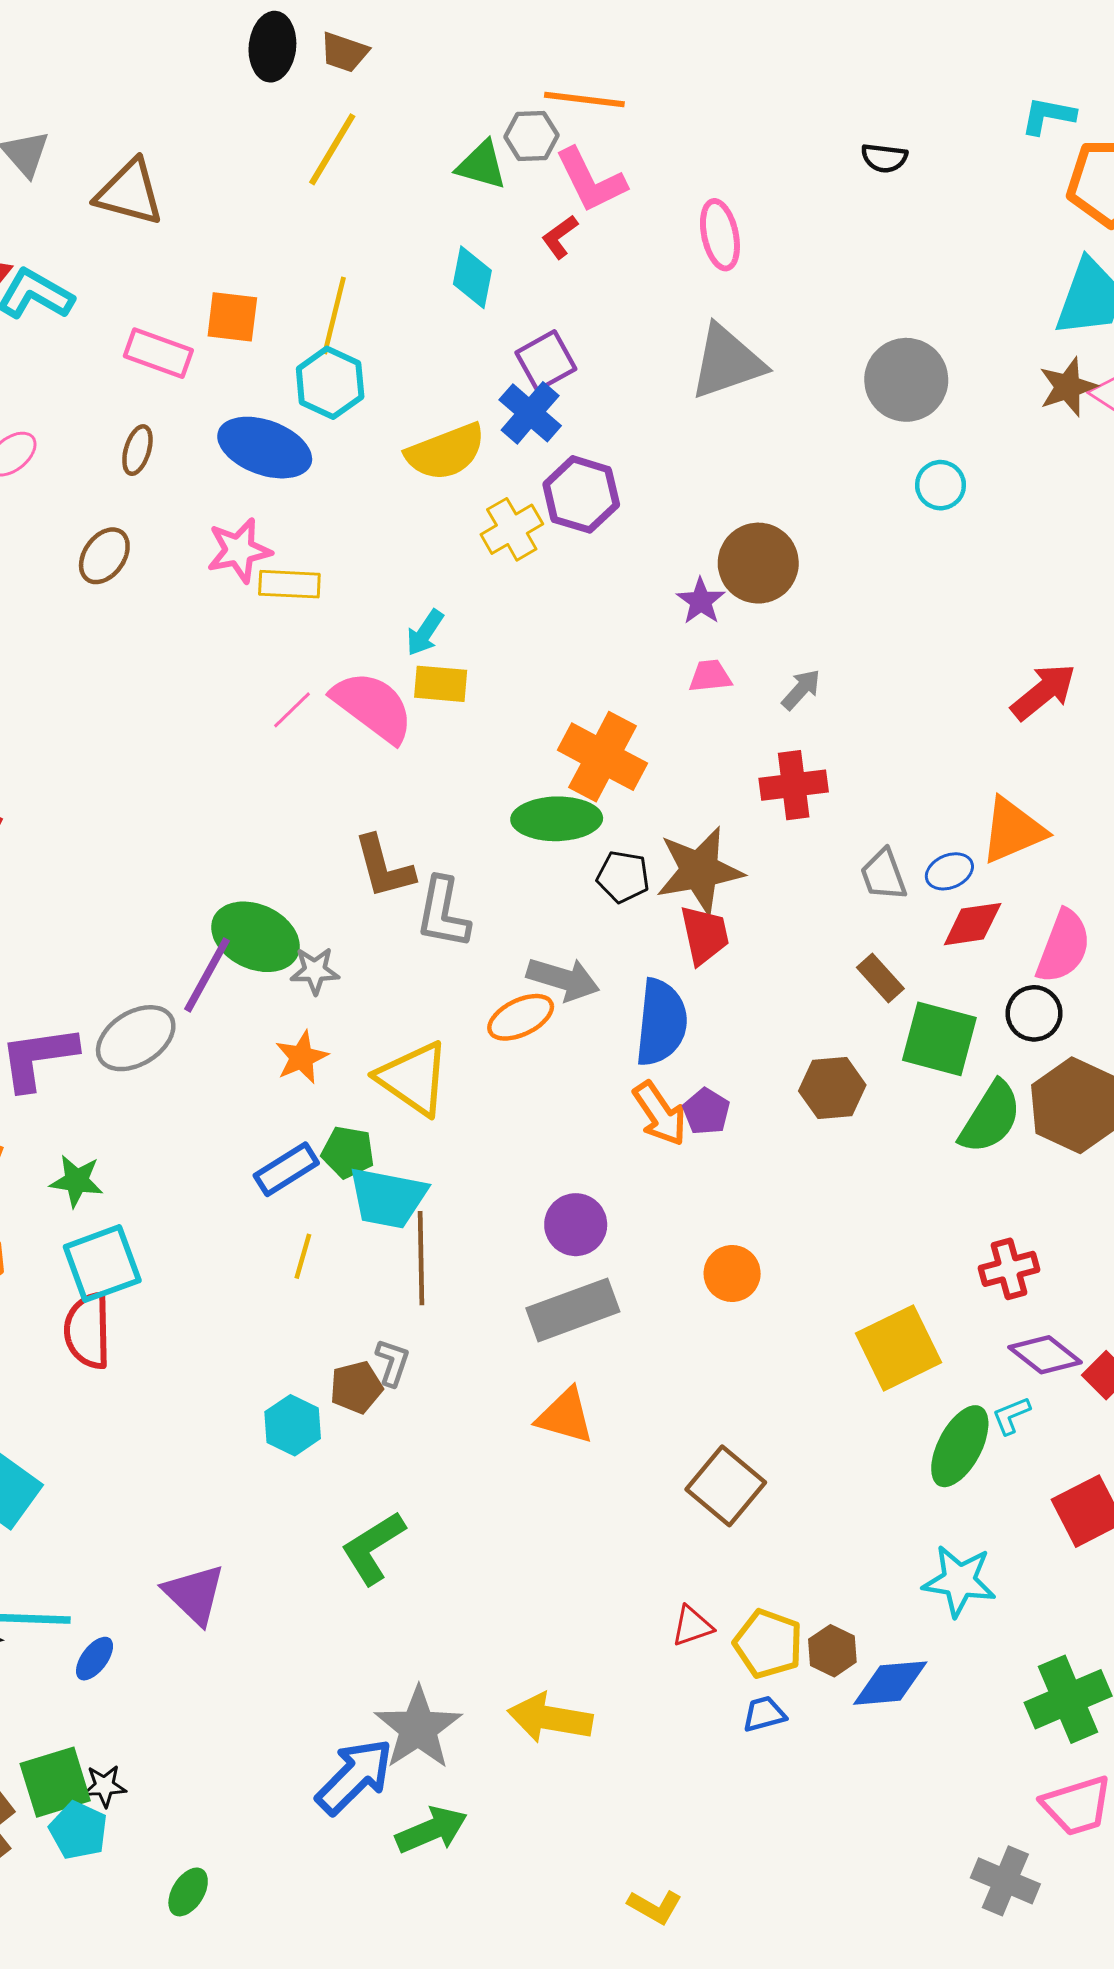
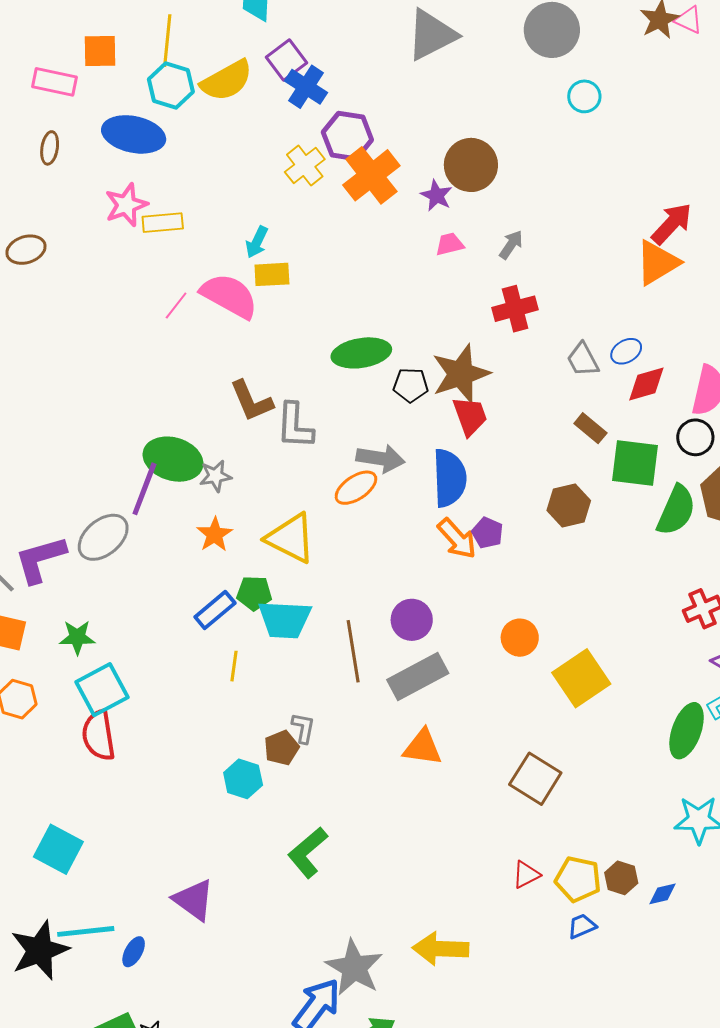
purple square: (546, 361) -> (287, 60), moved
yellow semicircle: (446, 452) -> (227, 81), moved
brown ellipse: (104, 556) -> (26, 250), moved, turned 45
orange cross: (603, 757) -> (371, 175), moved, turned 32
orange triangle: (1013, 830) -> (657, 263), moved
brown line: (421, 1258) -> (353, 651), moved
yellow square: (899, 1348) -> (581, 678), moved
blue diamond: (890, 1683) -> (663, 894), size x0.6

